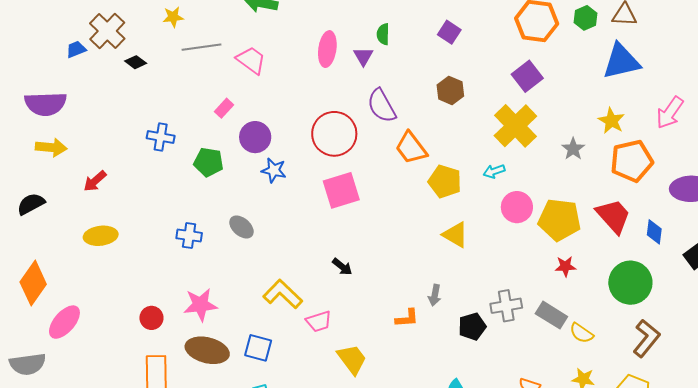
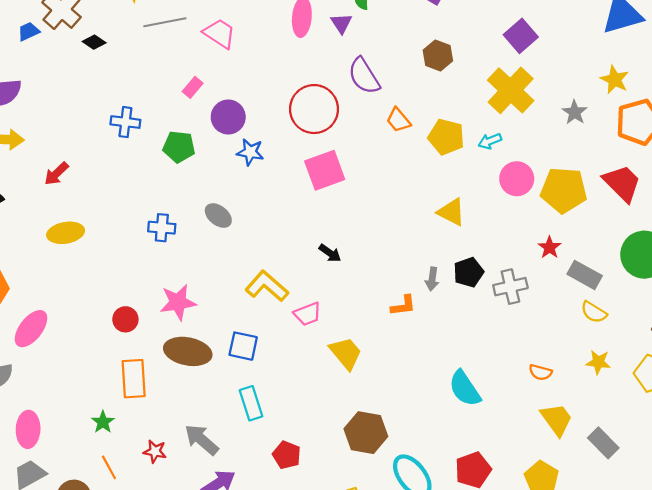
orange trapezoid: (411, 148) -> (398, 120), size x0.7
yellow pentagon: (445, 181) -> (446, 137), moved
red star: (565, 266) -> (549, 247), moved, turned -30
gray rectangle: (551, 315) -> (585, 275), moved
black pentagon: (472, 326) -> (469, 272), moved

